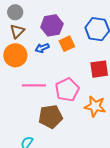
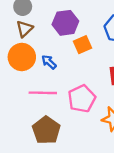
blue arrow: (42, 48) -> (49, 62), moved, turned 64
brown pentagon: (51, 117) -> (46, 130), moved, turned -30

